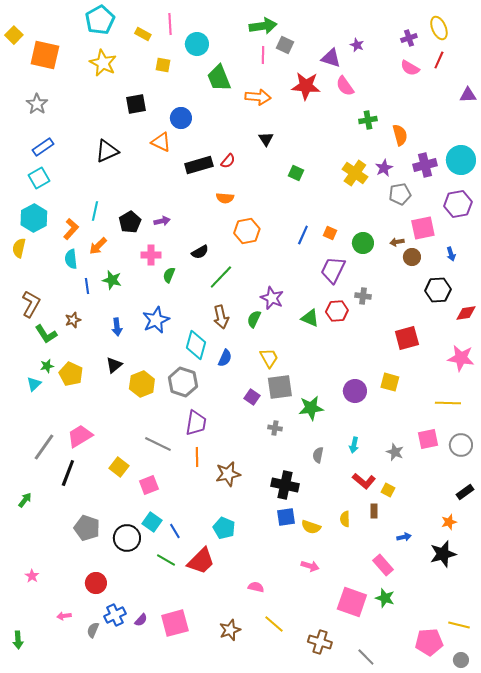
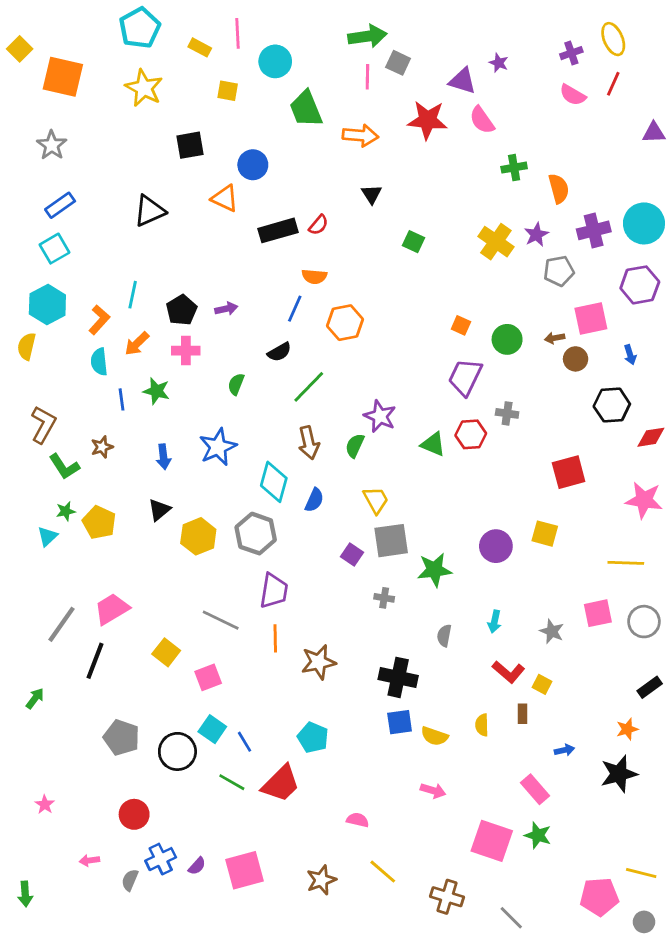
blue line: (303, 235) -> (295, 309), moved
pink cross: (151, 255) -> (186, 351), moved

